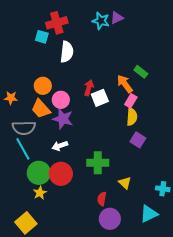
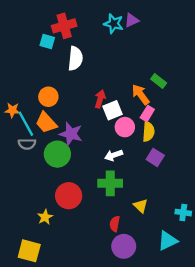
pink circle: (61, 100) -> (125, 127), moved
gray semicircle: (24, 128) -> (27, 144), size x0.7
white arrow: (60, 146) -> (114, 155), moved
cyan line: (23, 149) -> (26, 124), moved
green circle: (39, 173) -> (57, 154), moved
yellow square: (26, 223) -> (29, 251), turned -35

